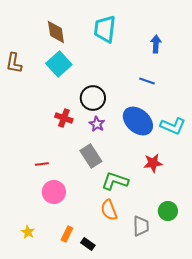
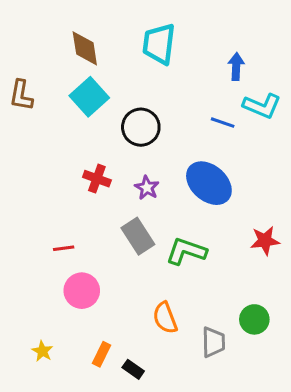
black circle: (93, 98) -> (141, 127), moved
cyan L-shape: (173, 126) -> (262, 106), moved
red star: (153, 163) -> (265, 241), moved
green L-shape: (115, 181) -> (186, 251), moved

